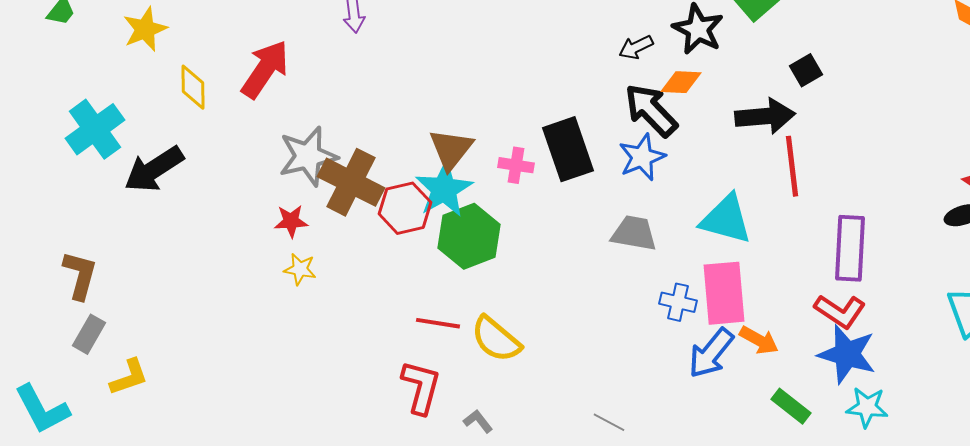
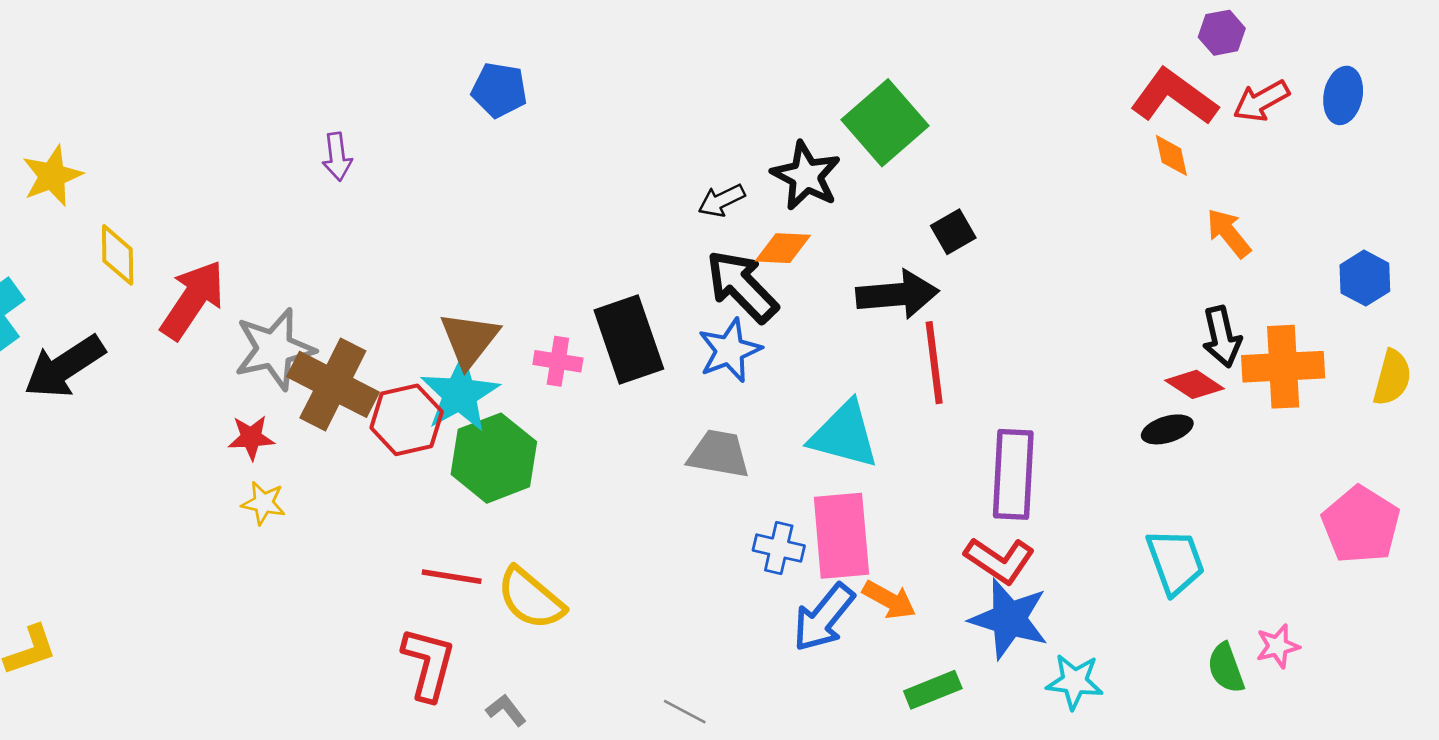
red arrow: (265, 69) -> (193, 300), moved
green rectangle: (791, 406) -> (933, 690), turned -60
cyan star: (867, 407) -> (1075, 682), moved

